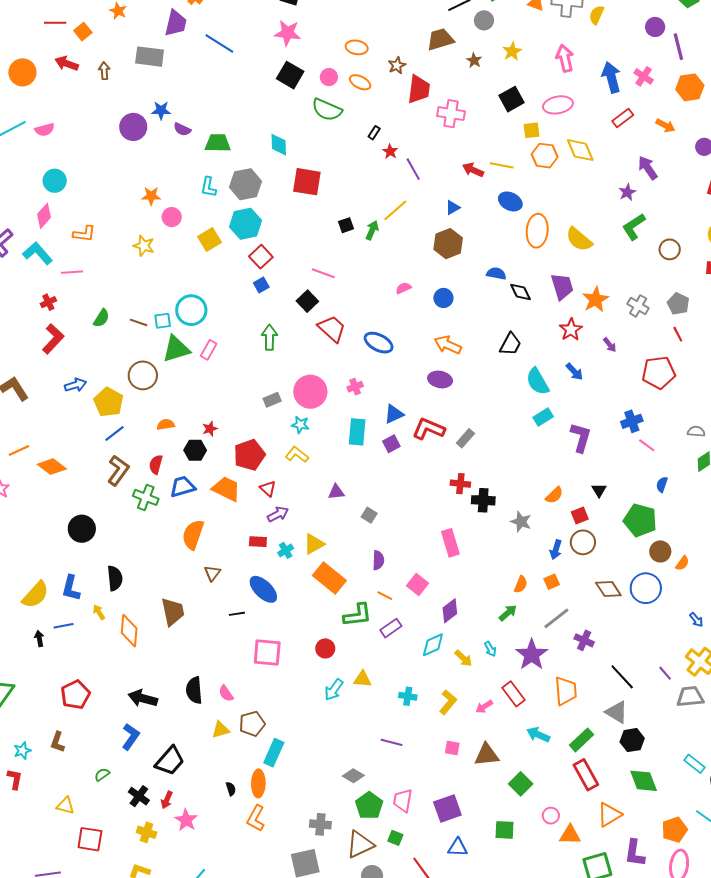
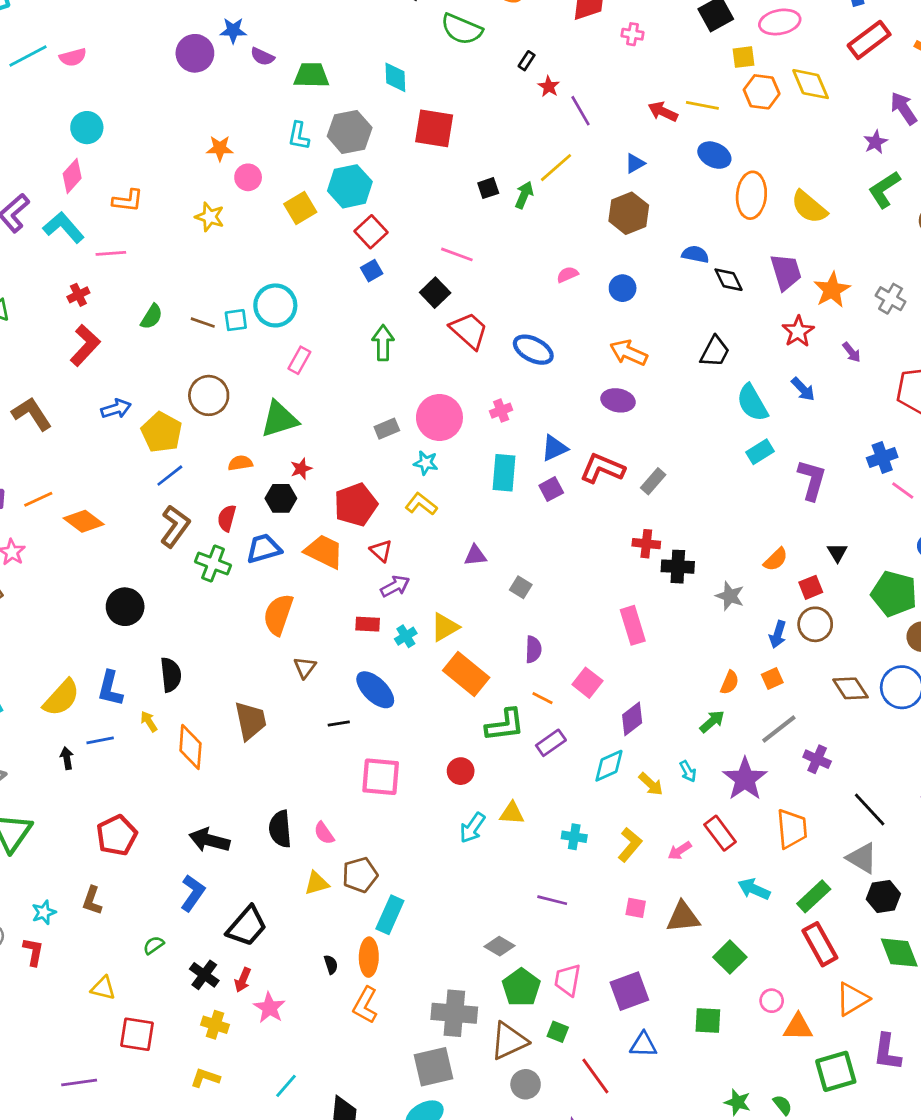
pink cross: (451, 114) -> (633, 34), size x0.6
red rectangle: (623, 118) -> (869, 40), size x1.4
green triangle: (176, 349) -> (279, 419), moved
gray cross: (320, 824) -> (454, 1013), size x1.5

